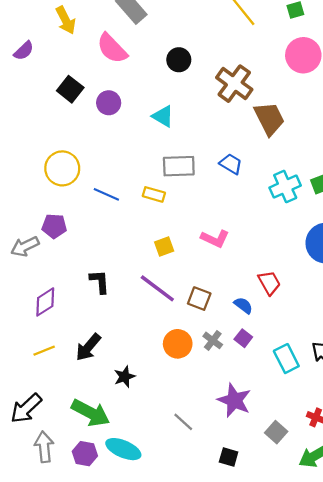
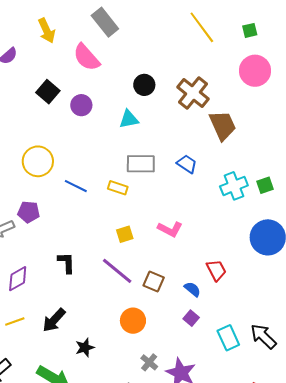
black circle: (179, 60) -> (144, 85), moved
cyan triangle: (163, 116) -> (129, 119), turned -45
gray cross: (213, 340) -> (149, 362), moved

